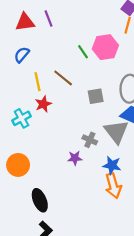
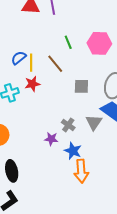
green line: (83, 52) -> (68, 42), moved
blue semicircle: (22, 55) -> (19, 58), moved
gray triangle: (116, 132) -> (94, 122), size x0.7
blue star: (112, 165) -> (73, 151), moved

